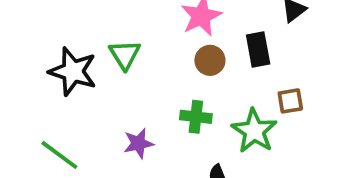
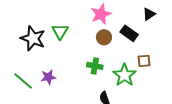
black rectangle: (258, 49) -> (129, 33), turned -48
purple star: (138, 143) -> (48, 77), moved

